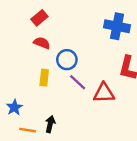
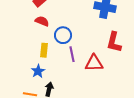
purple line: (78, 82) -> (72, 54), turned 35
blue star: (14, 107) -> (38, 71), moved

